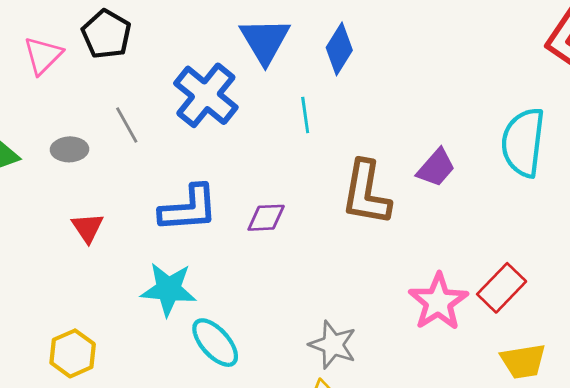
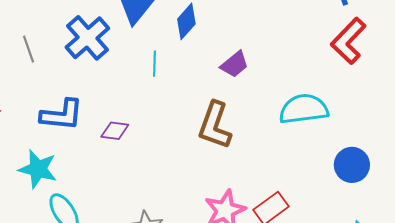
cyan semicircle: (523, 142) -> (304, 109), turned 66
purple trapezoid: (436, 168) -> (235, 64), moved
brown L-shape: (366, 193) -> (215, 125), moved

